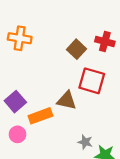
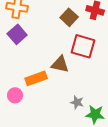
purple square: (15, 102) -> (17, 34), moved

